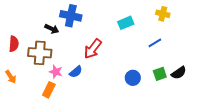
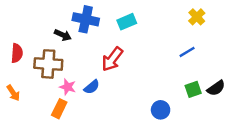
yellow cross: (163, 14) -> (197, 17), turned 32
cyan rectangle: (126, 23) -> (127, 22), moved
blue circle: (133, 78) -> (161, 110), moved

